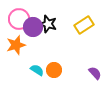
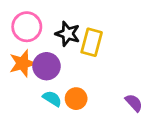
yellow rectangle: (84, 25) -> (92, 42), moved, turned -42
purple circle: (33, 27) -> (46, 66), moved

